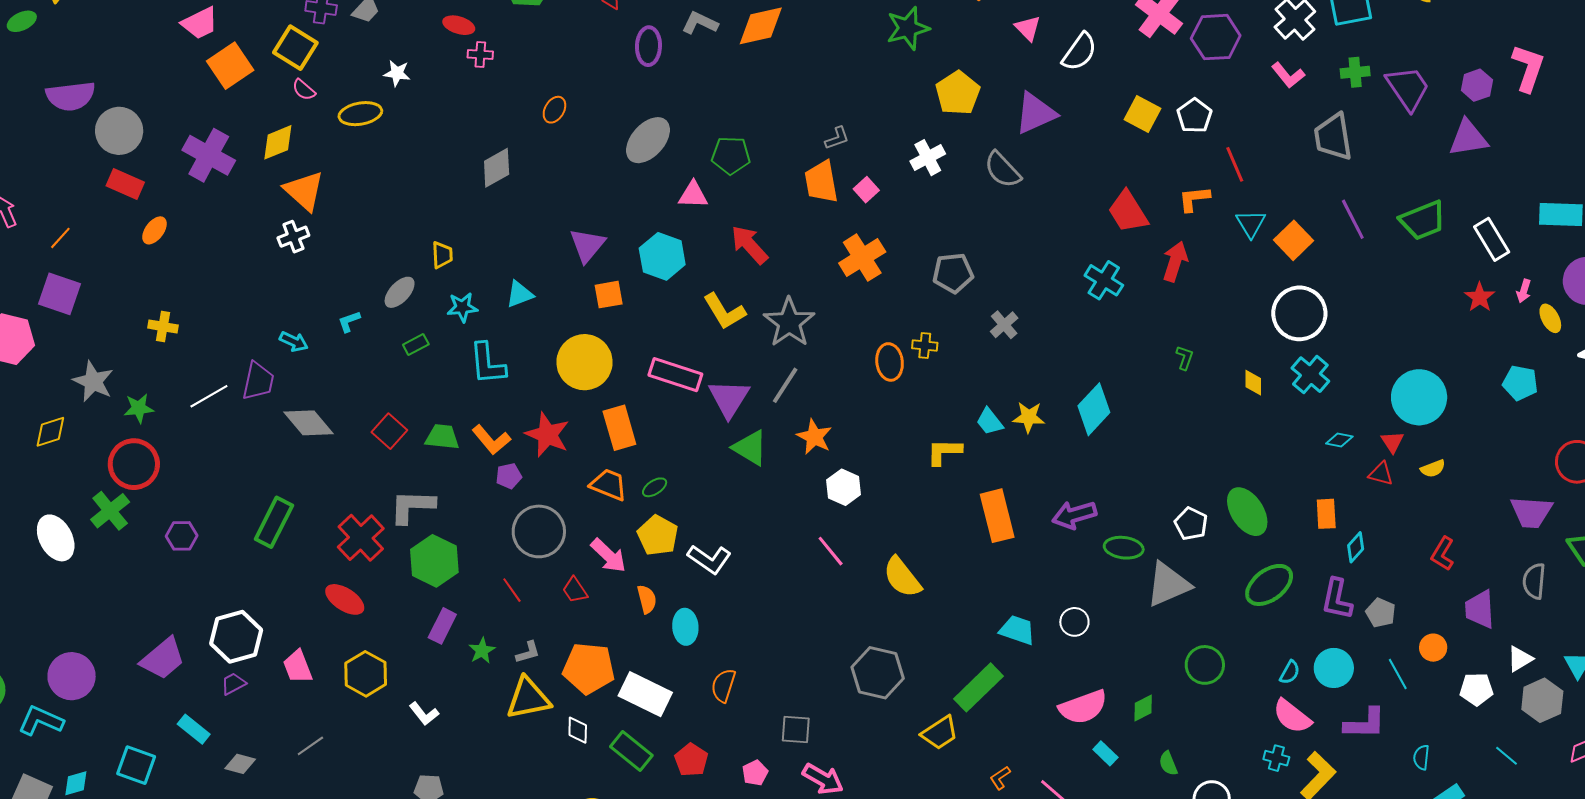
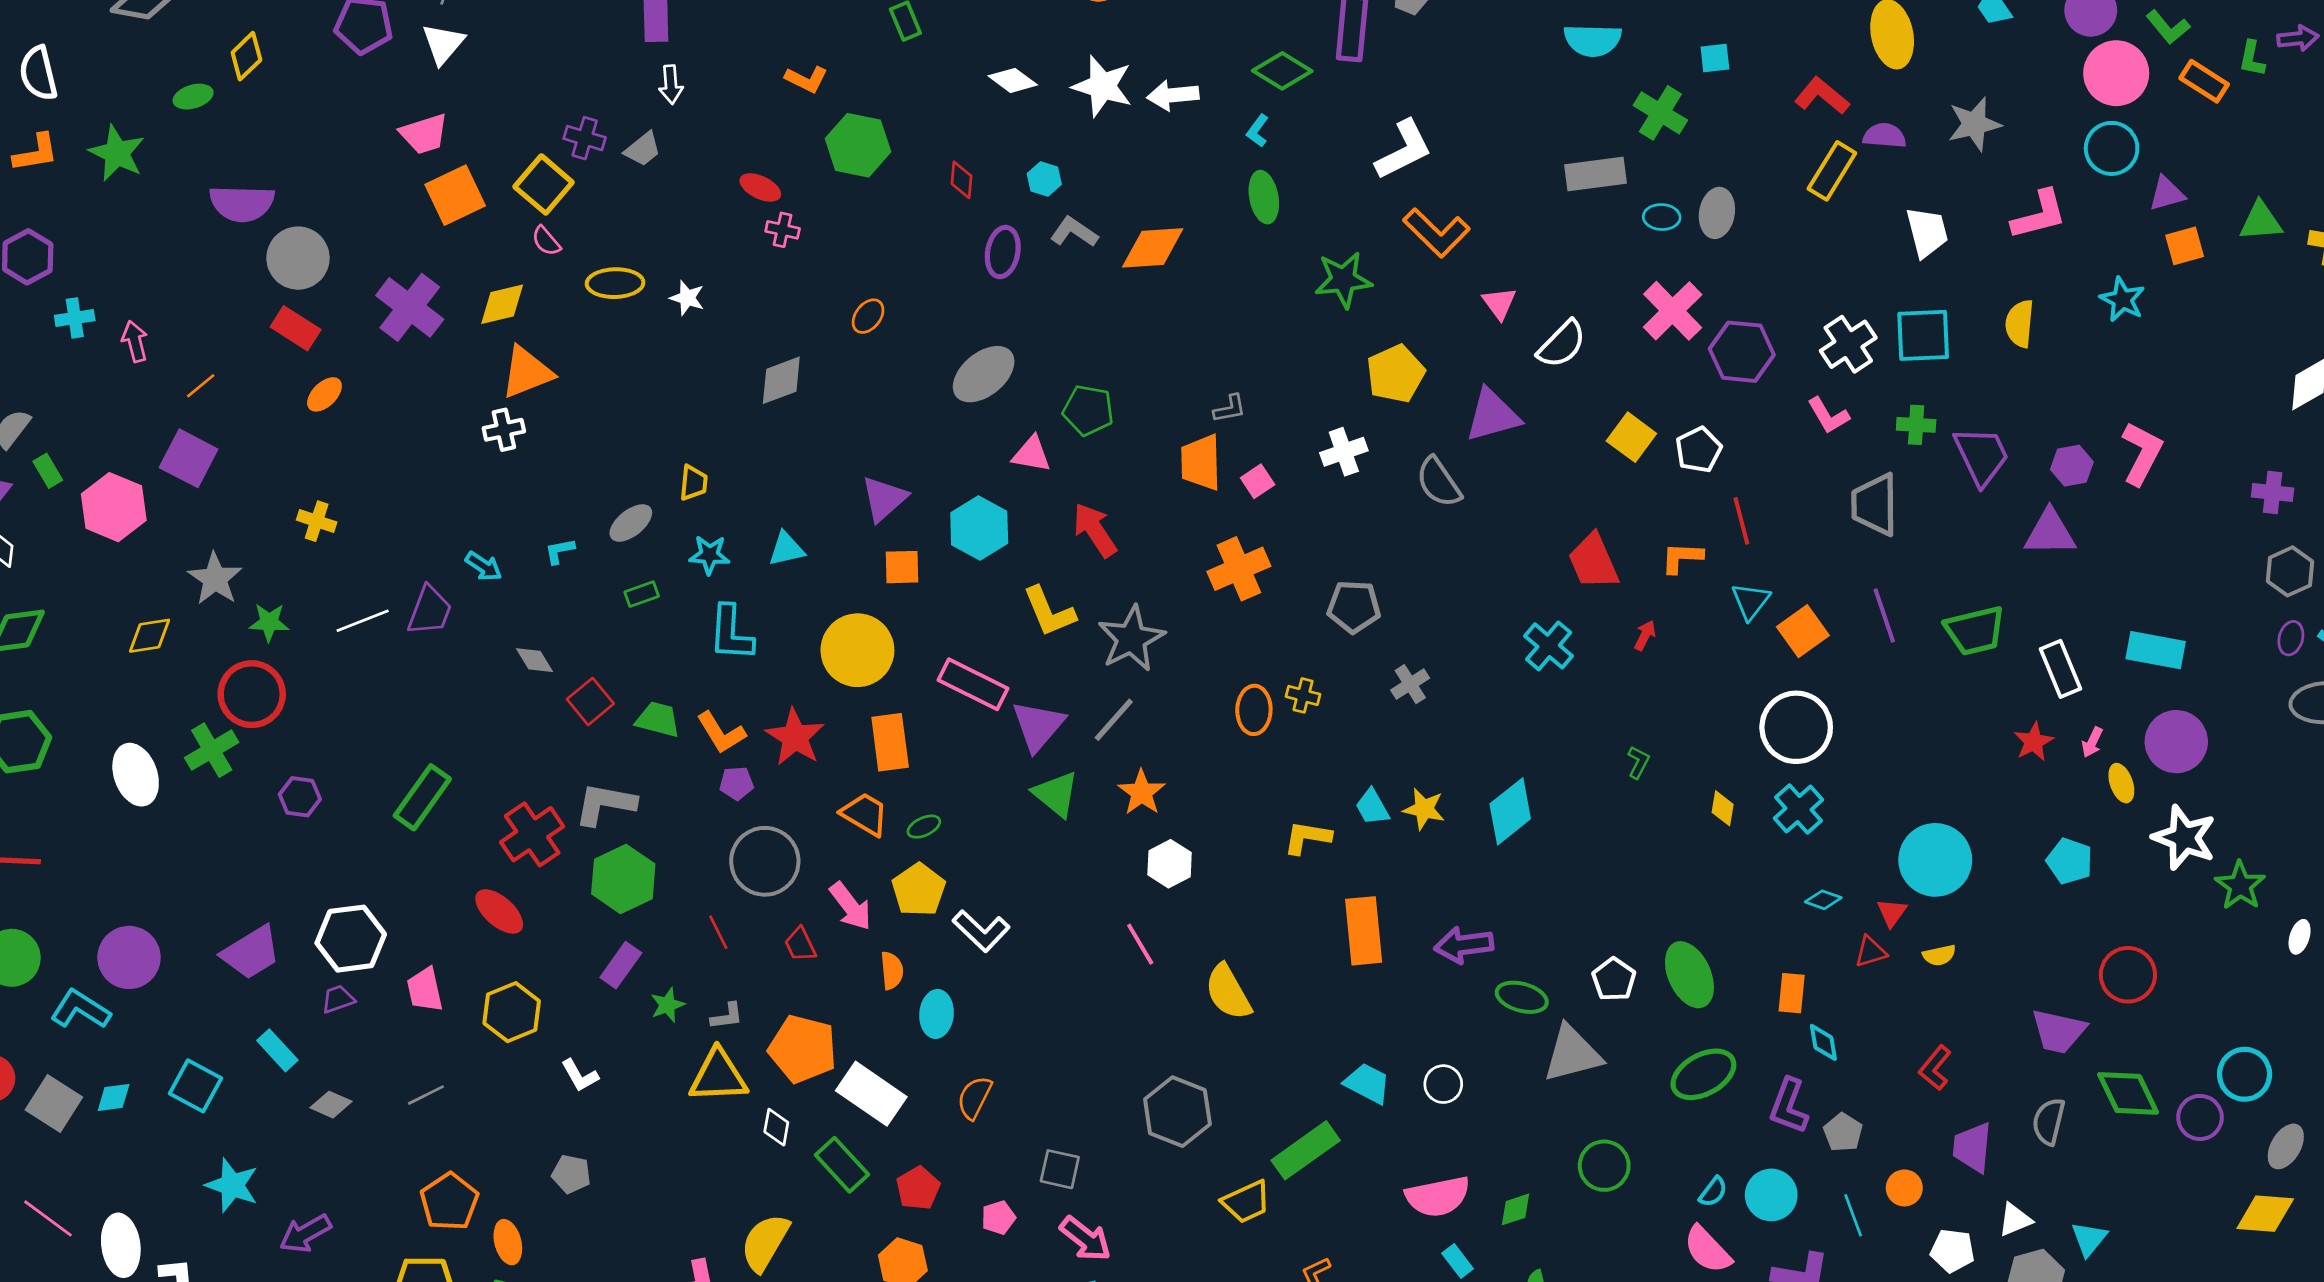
white star: (397, 73) -> (687, 298), moved
orange triangle: (304, 191) -> (527, 372), turned 48
red arrow: (1175, 261) -> (1645, 635), size x0.6
gray diamond: (309, 423) -> (535, 660), moved, size x0.6
red triangle: (1381, 474) -> (1871, 952), turned -40
cyan diamond: (1356, 547) -> (1823, 1042), turned -60

